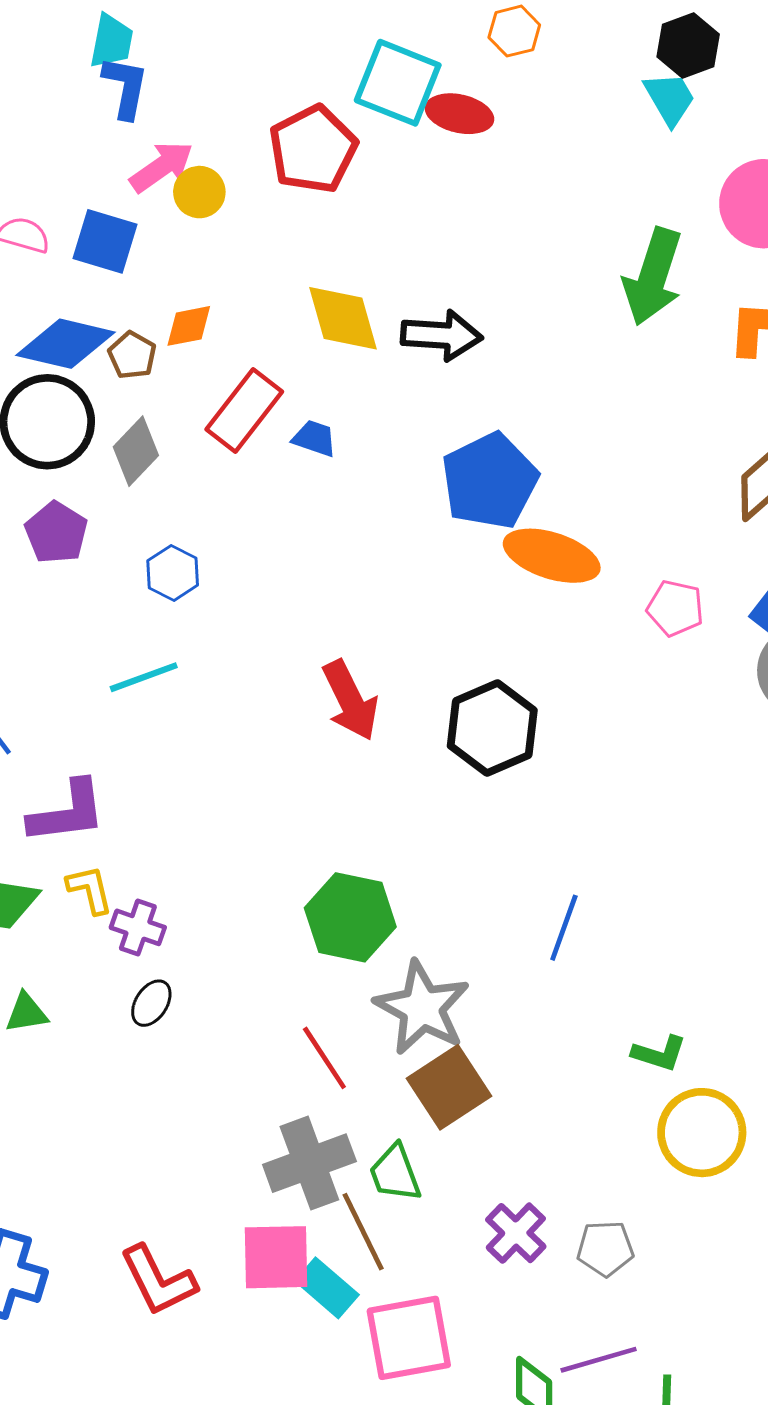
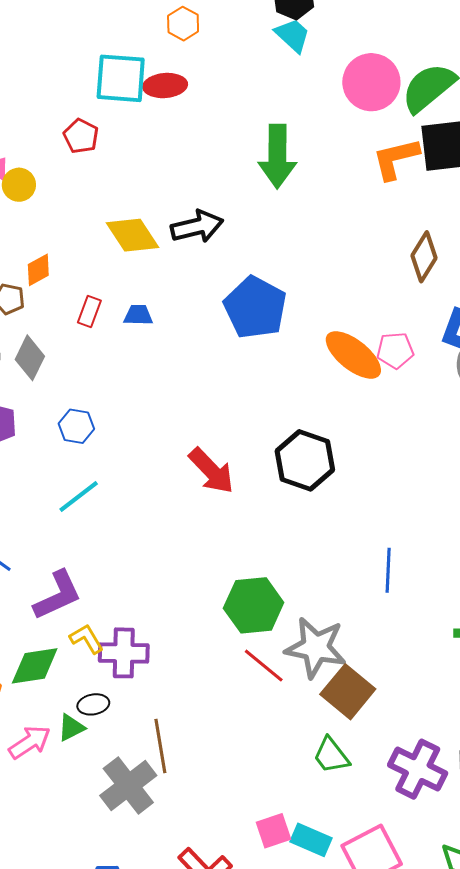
red pentagon: (313, 149) -> (81, 136), size x0.6
green arrow: (653, 277) -> (277, 156), moved
red rectangle: (244, 411) -> (89, 312), size x0.6
orange ellipse: (552, 556) -> (353, 355), moved, turned 38
purple cross: (138, 927) -> (124, 653), size x1.4
black ellipse: (151, 1003) -> (93, 704), moved, turned 64
red line: (324, 1058) -> (264, 666), moved
gray cross: (309, 1163) -> (128, 786), moved
brown line: (363, 1232) -> (160, 746), moved, turned 34
purple cross: (516, 1233) -> (418, 769), size x1.4
pink square: (276, 1257) -> (274, 831), size x0.7

